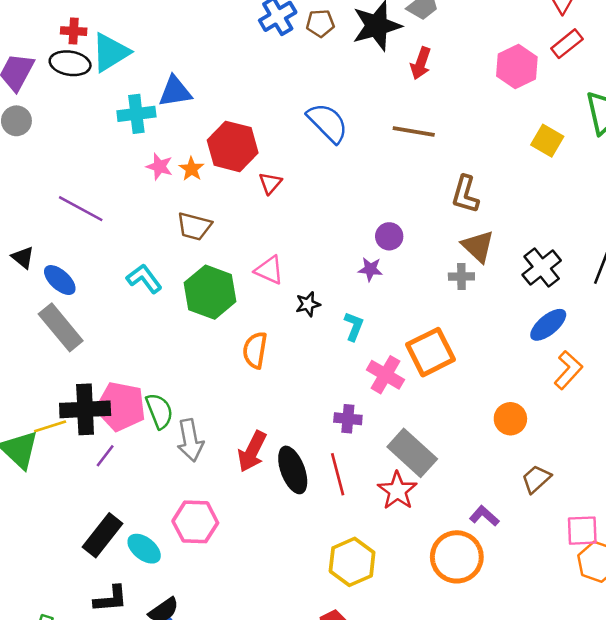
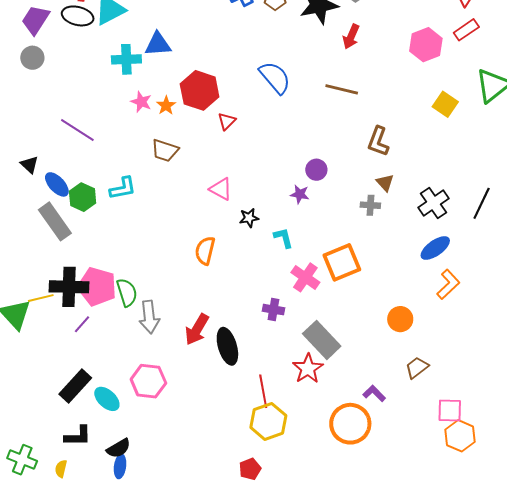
brown triangle: (478, 246) -> (385, 183), size x0.7
cyan L-shape: (144, 279) -> (123, 188), turned 112
green hexagon: (210, 292) -> (83, 197), moved, size x0.7
cyan L-shape: (354, 326) -> (283, 238), turned -40
red line: (338, 474) -> (263, 391), moved

